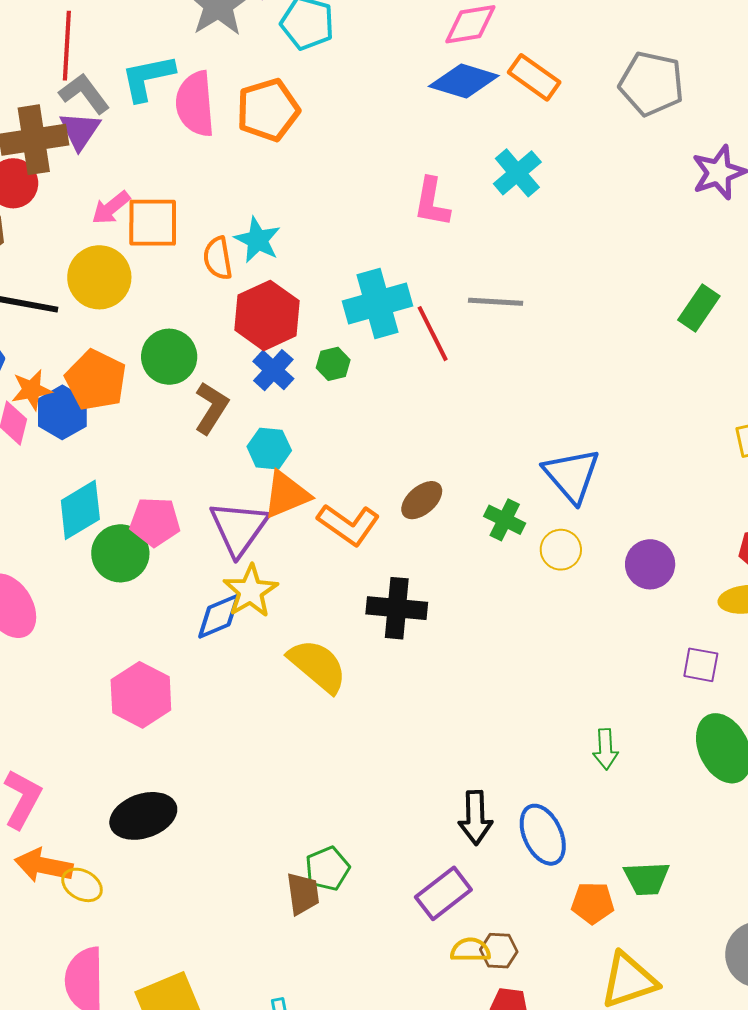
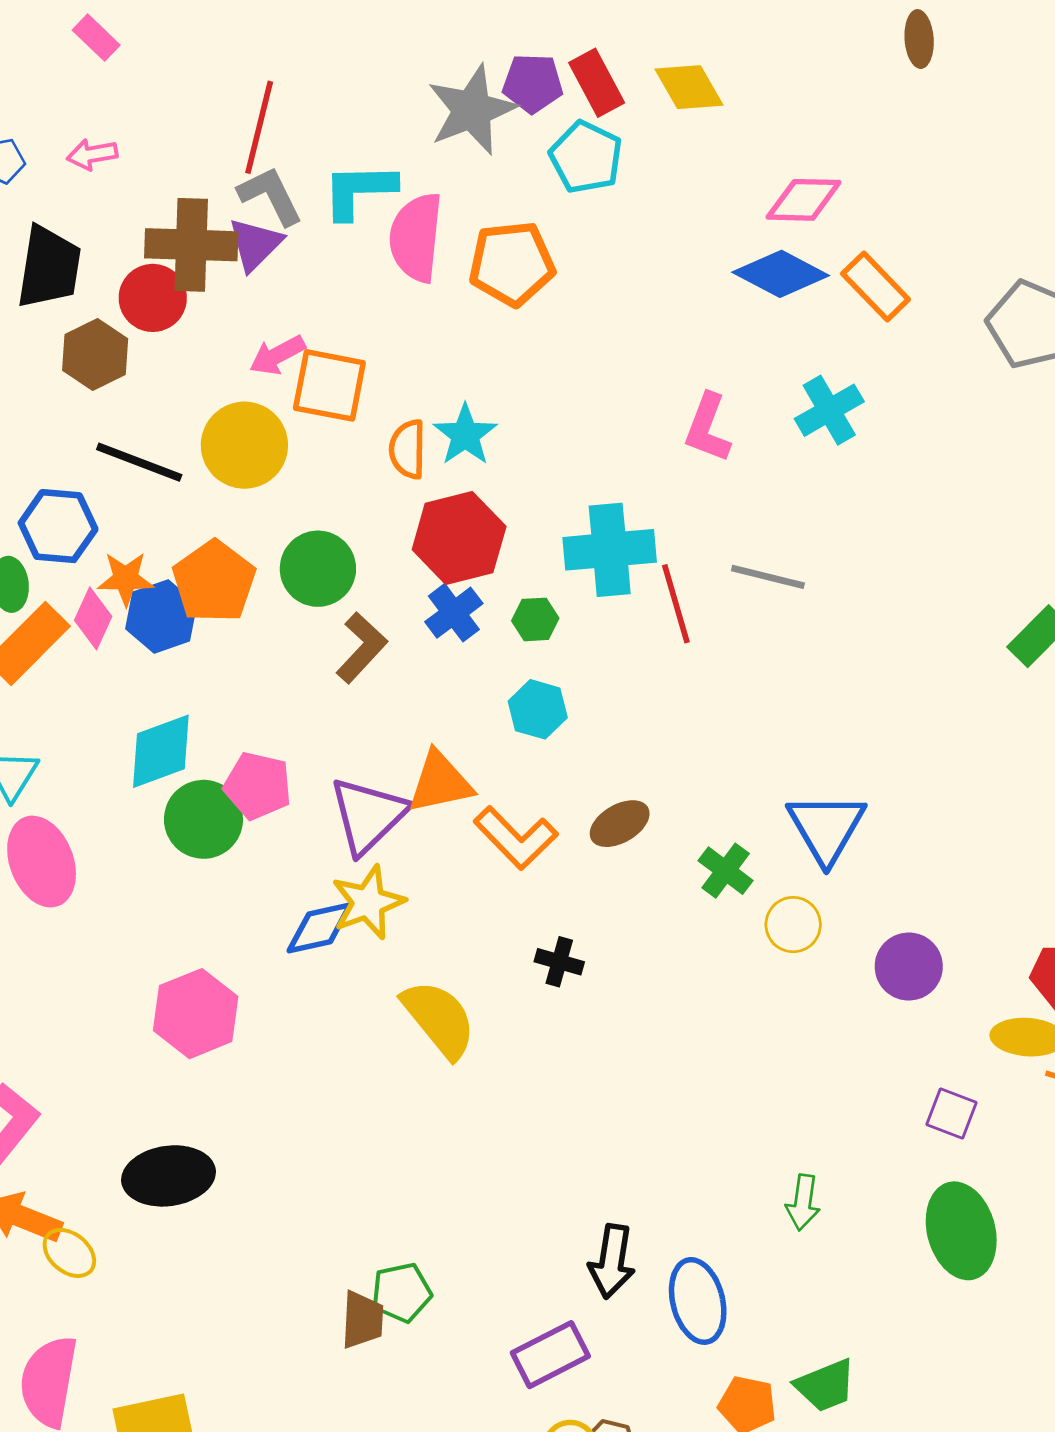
cyan hexagon: (269, 449) -> (538, 709), moved
black cross: (397, 608) -> (559, 962), size x0.6
green trapezoid: (647, 878) -> (825, 1385), turned -30

